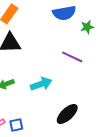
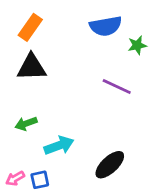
cyan arrow: (41, 84) -> (59, 145), moved

